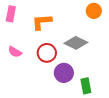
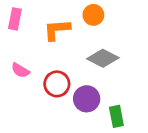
orange circle: (94, 11) -> (93, 15), moved
red circle: (47, 53) -> (57, 84), moved

